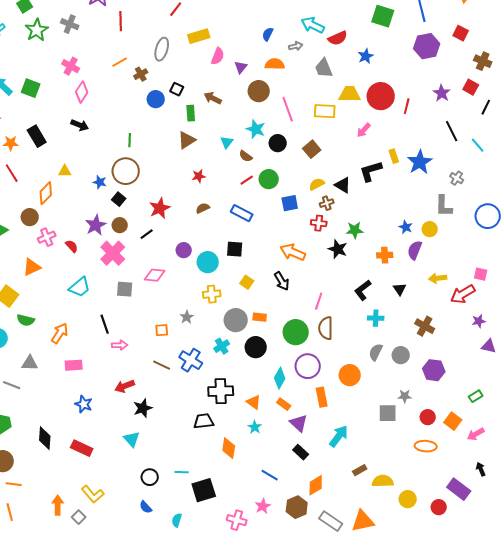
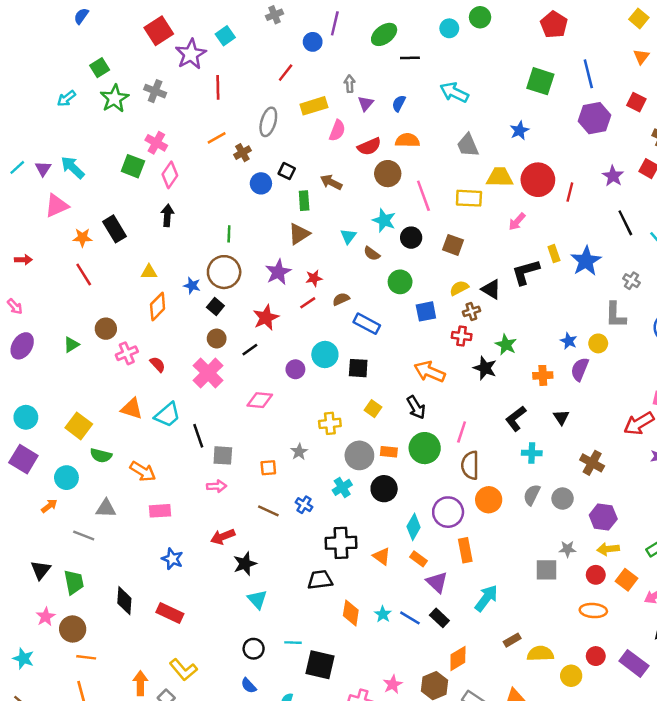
red semicircle: (338, 38) -> (369, 146), moved
gray arrow: (296, 46) -> (350, 84), moved, turned -80
purple triangle: (241, 67) -> (366, 103), moved
green square: (31, 88) -> (133, 166), moved
black arrow: (80, 125) -> (167, 215), turned -108
brown square: (312, 149) -> (453, 245), turned -30
red line: (247, 180) -> (308, 303), moved
orange diamond: (46, 193) -> (158, 306), moved
brown semicircle: (203, 208) -> (341, 299), moved
purple star: (96, 225) -> (278, 272), moved
green star: (355, 230) -> (506, 345), turned 30
cyan circle: (208, 262) -> (325, 355), moved
orange triangle: (32, 267) -> (132, 409), moved, turned 42
yellow arrow: (438, 278) -> (608, 549), moved
gray square: (125, 289) -> (223, 455), moved
black line: (105, 324) -> (198, 436), moved
green circle: (296, 332) -> (425, 448), moved
orange arrow: (60, 333) -> (143, 471), turned 90
blue cross: (191, 360) -> (304, 505), size x0.6
orange circle: (350, 375) -> (489, 500), moved
cyan star: (255, 427) -> (383, 614), moved
cyan triangle: (132, 439) -> (257, 599), moved
blue line: (270, 475) -> (410, 618), moved
black square: (204, 490) -> (320, 665), turned 30
red circle: (439, 507) -> (596, 656), moved

